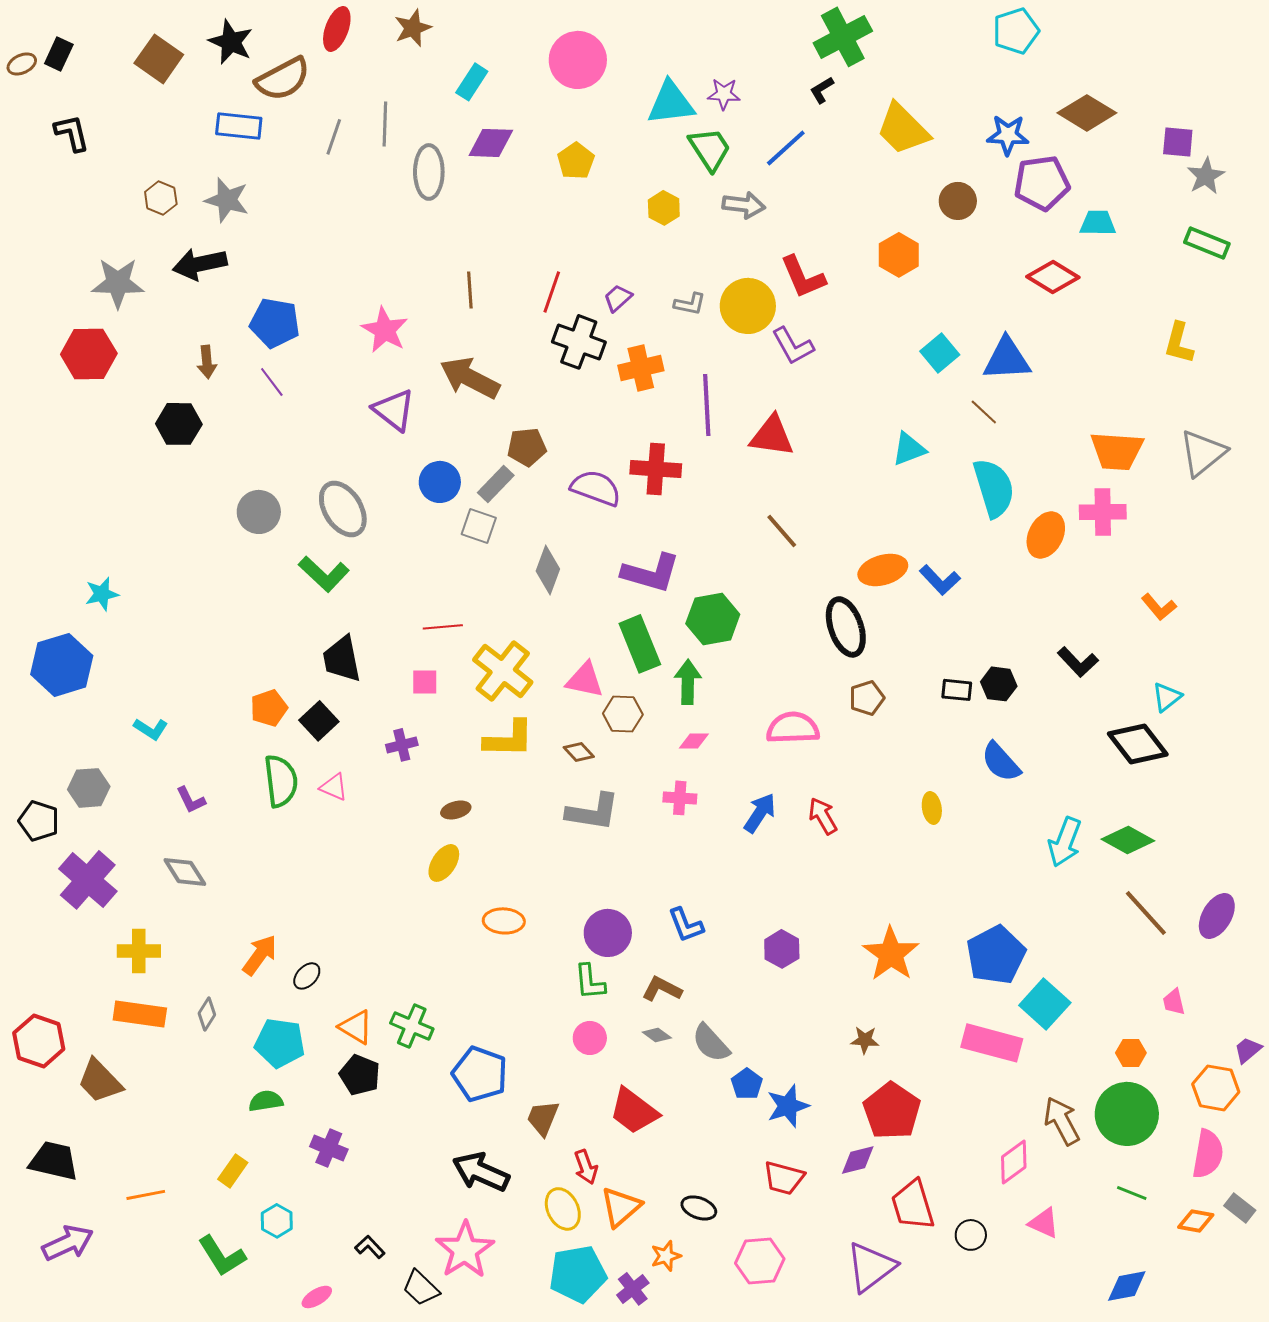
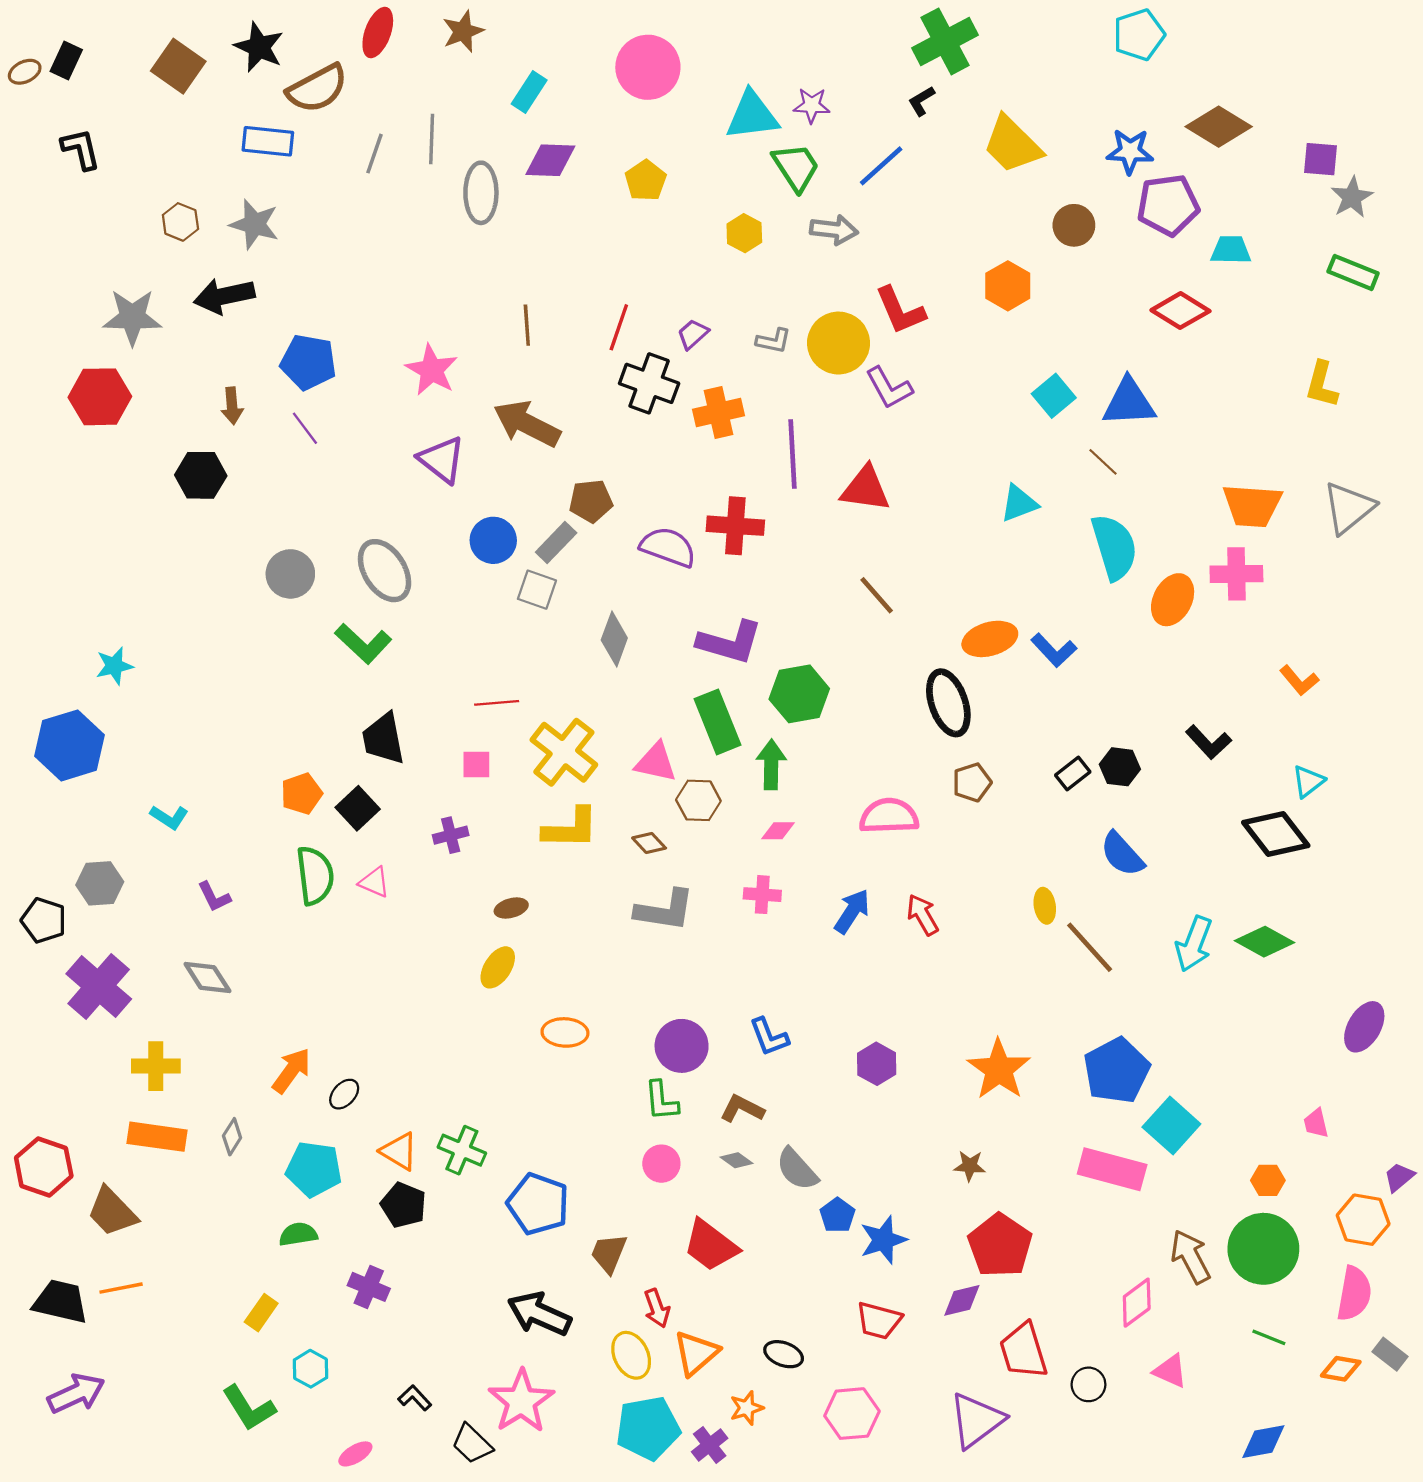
black rectangle: (957, 690) -> (1073, 773), turned -44
brown line: (1146, 913) -> (1090, 947), moved
orange line: (146, 1195) -> (121, 1288), moved

